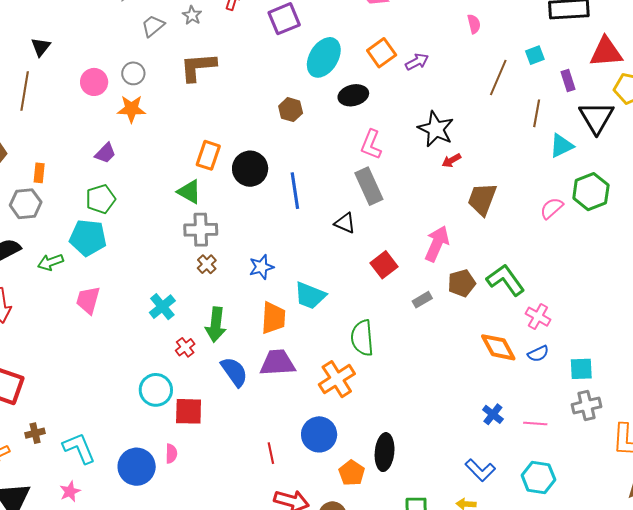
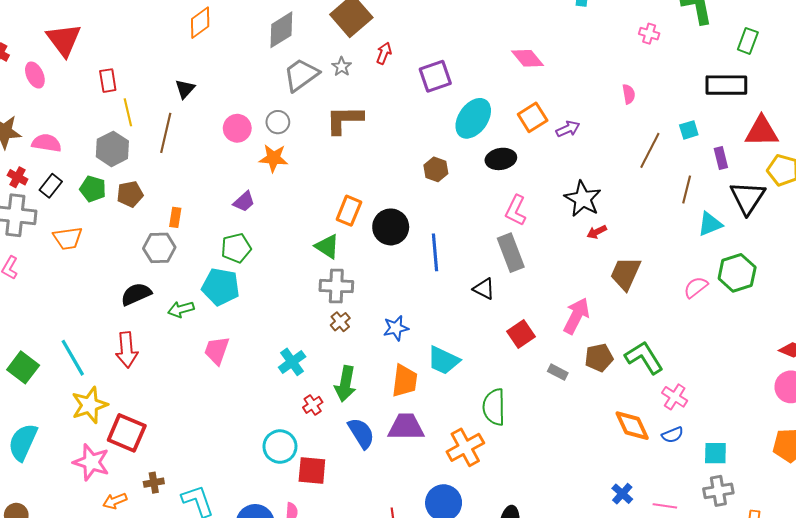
gray trapezoid: (153, 26) -> (301, 75), size x1.5
gray rectangle: (422, 300) -> (558, 372), turned 54

